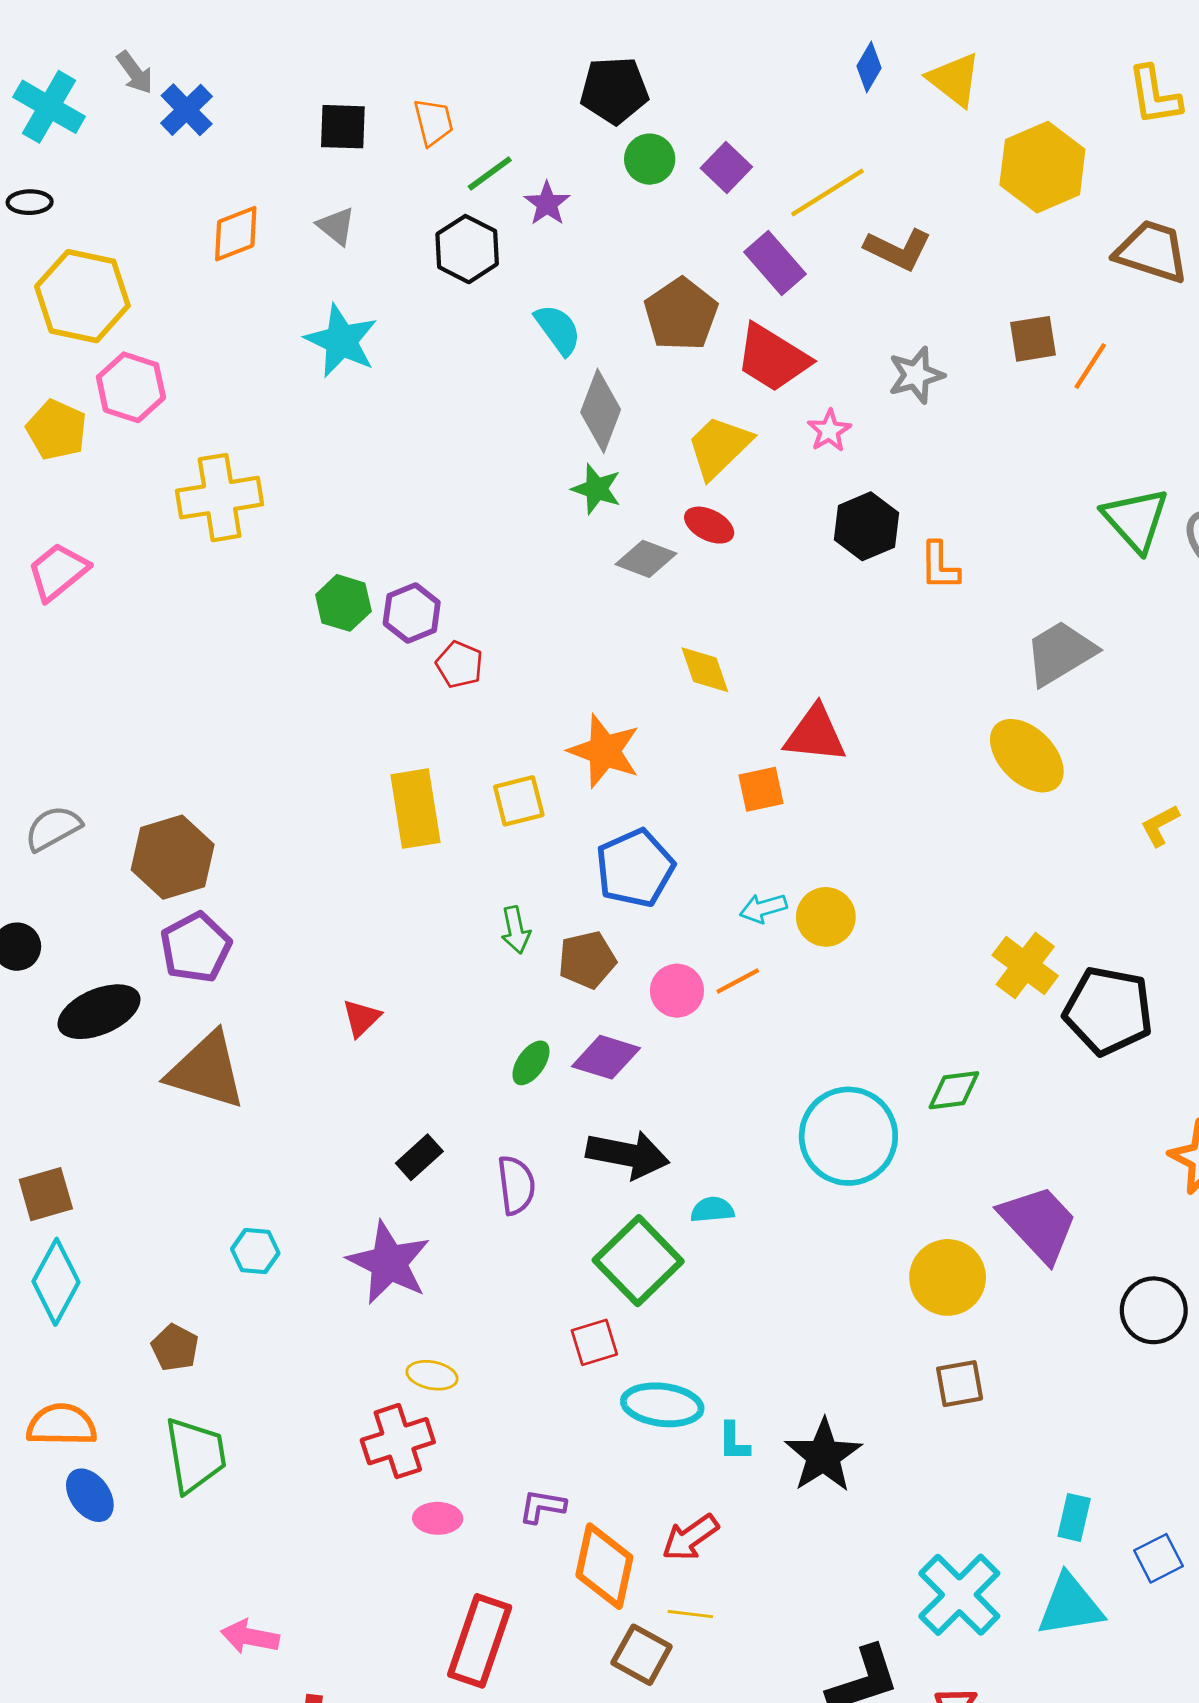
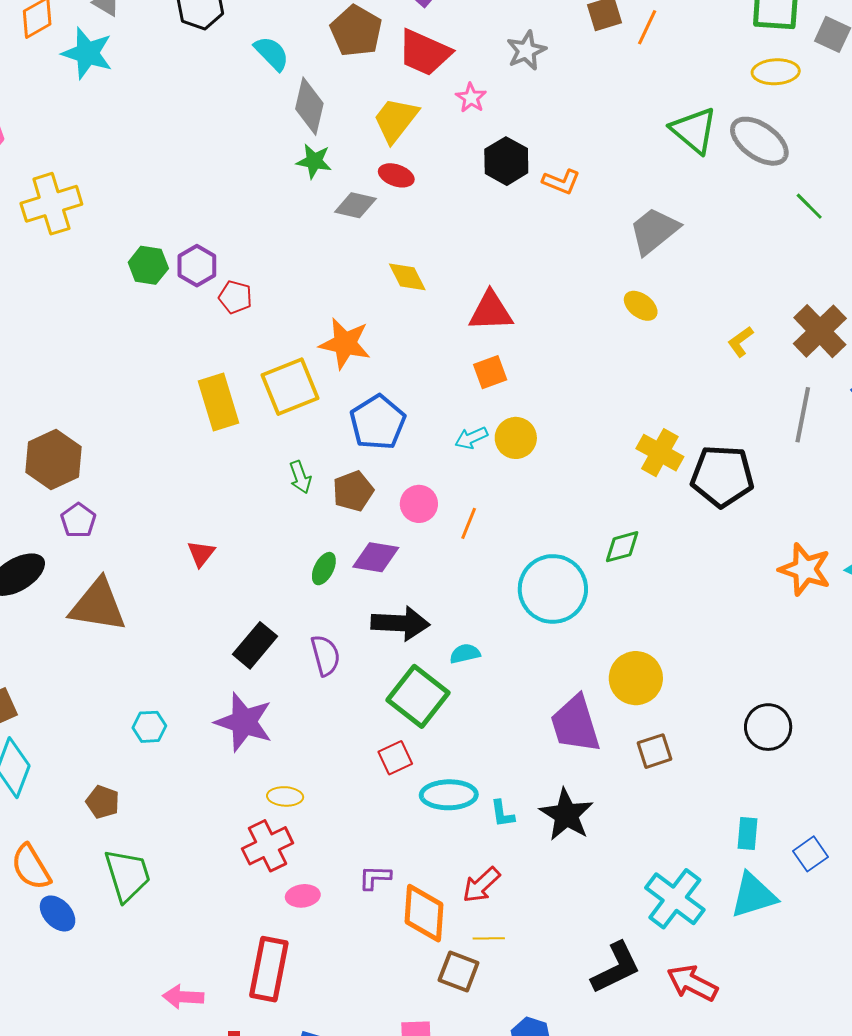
cyan star: (341, 341) -> (87, 53), moved
orange L-shape: (940, 566) -> (561, 182), turned -60
yellow ellipse: (1027, 756) -> (641, 306), size x0.6
orange square: (761, 789) -> (490, 372), moved
yellow square: (519, 801) -> (290, 387), size x1.5
purple pentagon: (196, 947) -> (78, 520), size x0.7
orange line: (738, 981) -> (469, 523), moved, turned -32
black rectangle: (419, 1157) -> (255, 645), size x1.4
purple trapezoid: (1039, 1223) -> (575, 724), moved, turned -146
black circle: (1154, 1310) -> (768, 727), moved
orange semicircle: (62, 1425) -> (31, 867), turned -114
red rectangle: (480, 1641) -> (269, 969), moved

